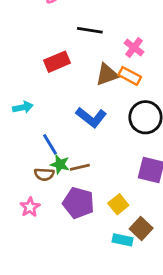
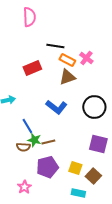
orange rectangle: (130, 76) -> (67, 60), moved
purple pentagon: (78, 203) -> (47, 167), turned -30
yellow square: (118, 204) -> (75, 168), turned -32
pink star: (30, 207) -> (24, 187), moved
brown square: (141, 229) -> (93, 176), moved

